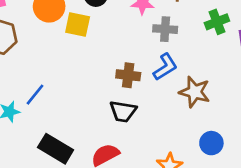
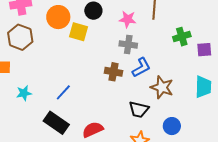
gray cross: (165, 29) -> (128, 45), moved
blue line: (35, 95) -> (63, 92), moved
black trapezoid: (123, 111) -> (139, 109), moved

